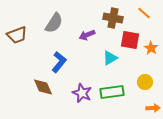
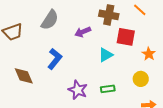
orange star: (151, 48) -> (149, 54), moved
brown diamond: (43, 87) -> (24, 76), moved
green rectangle: (112, 92) -> (108, 89), size x0.6

